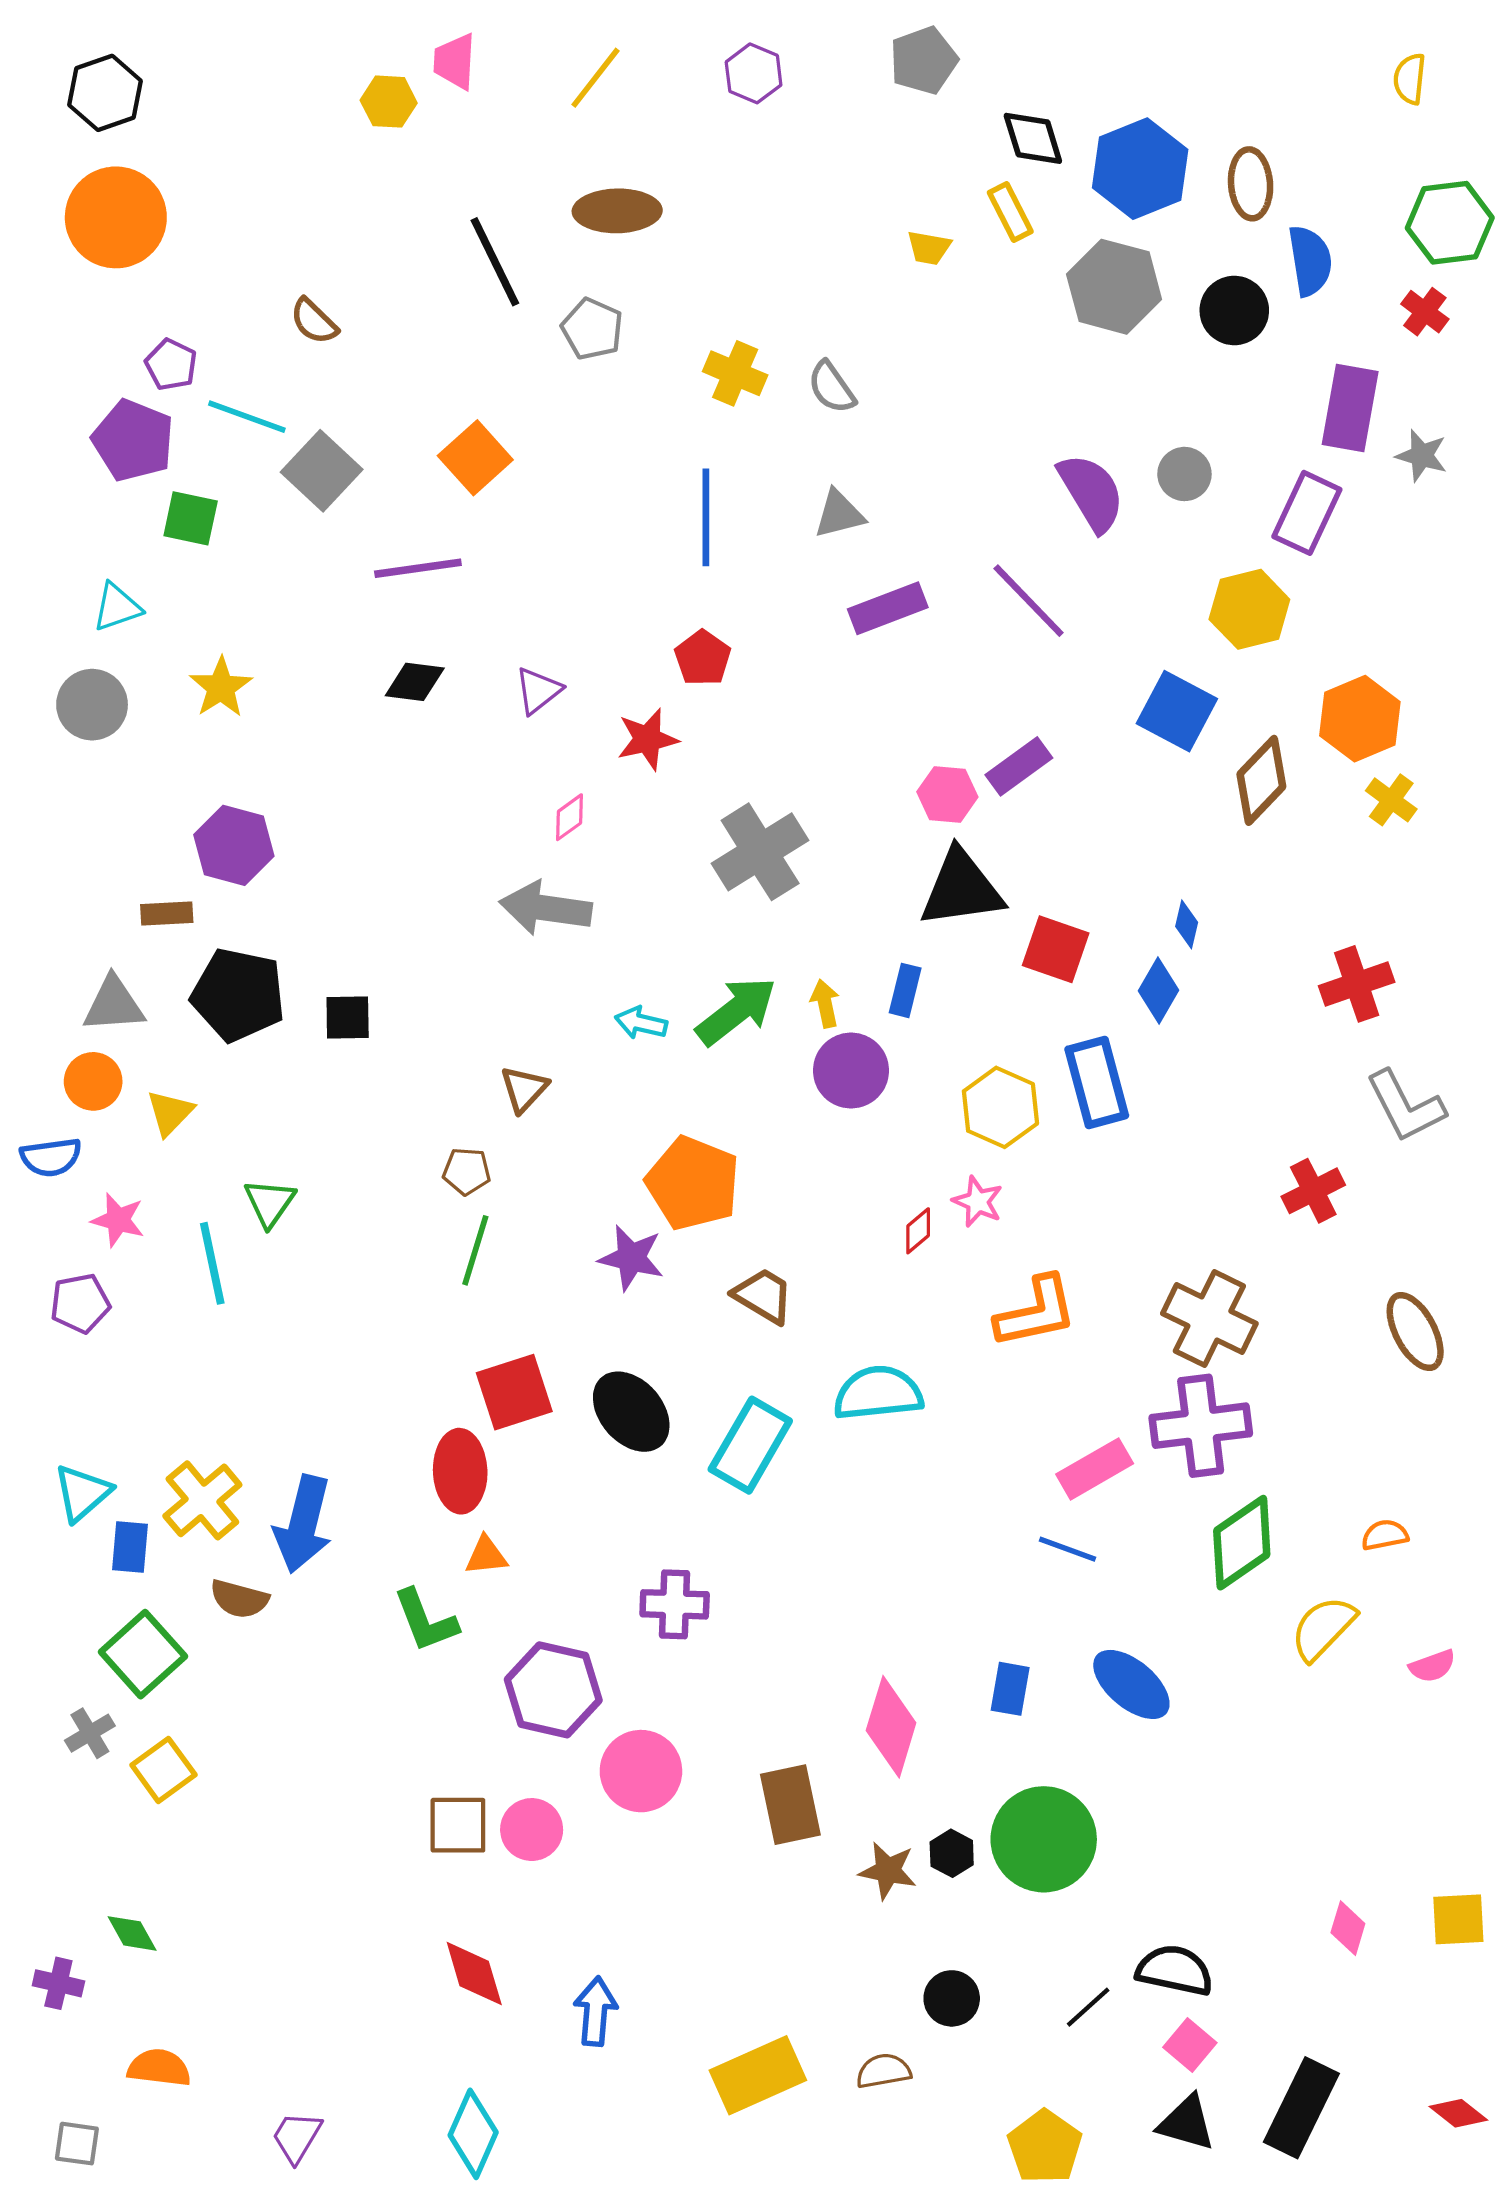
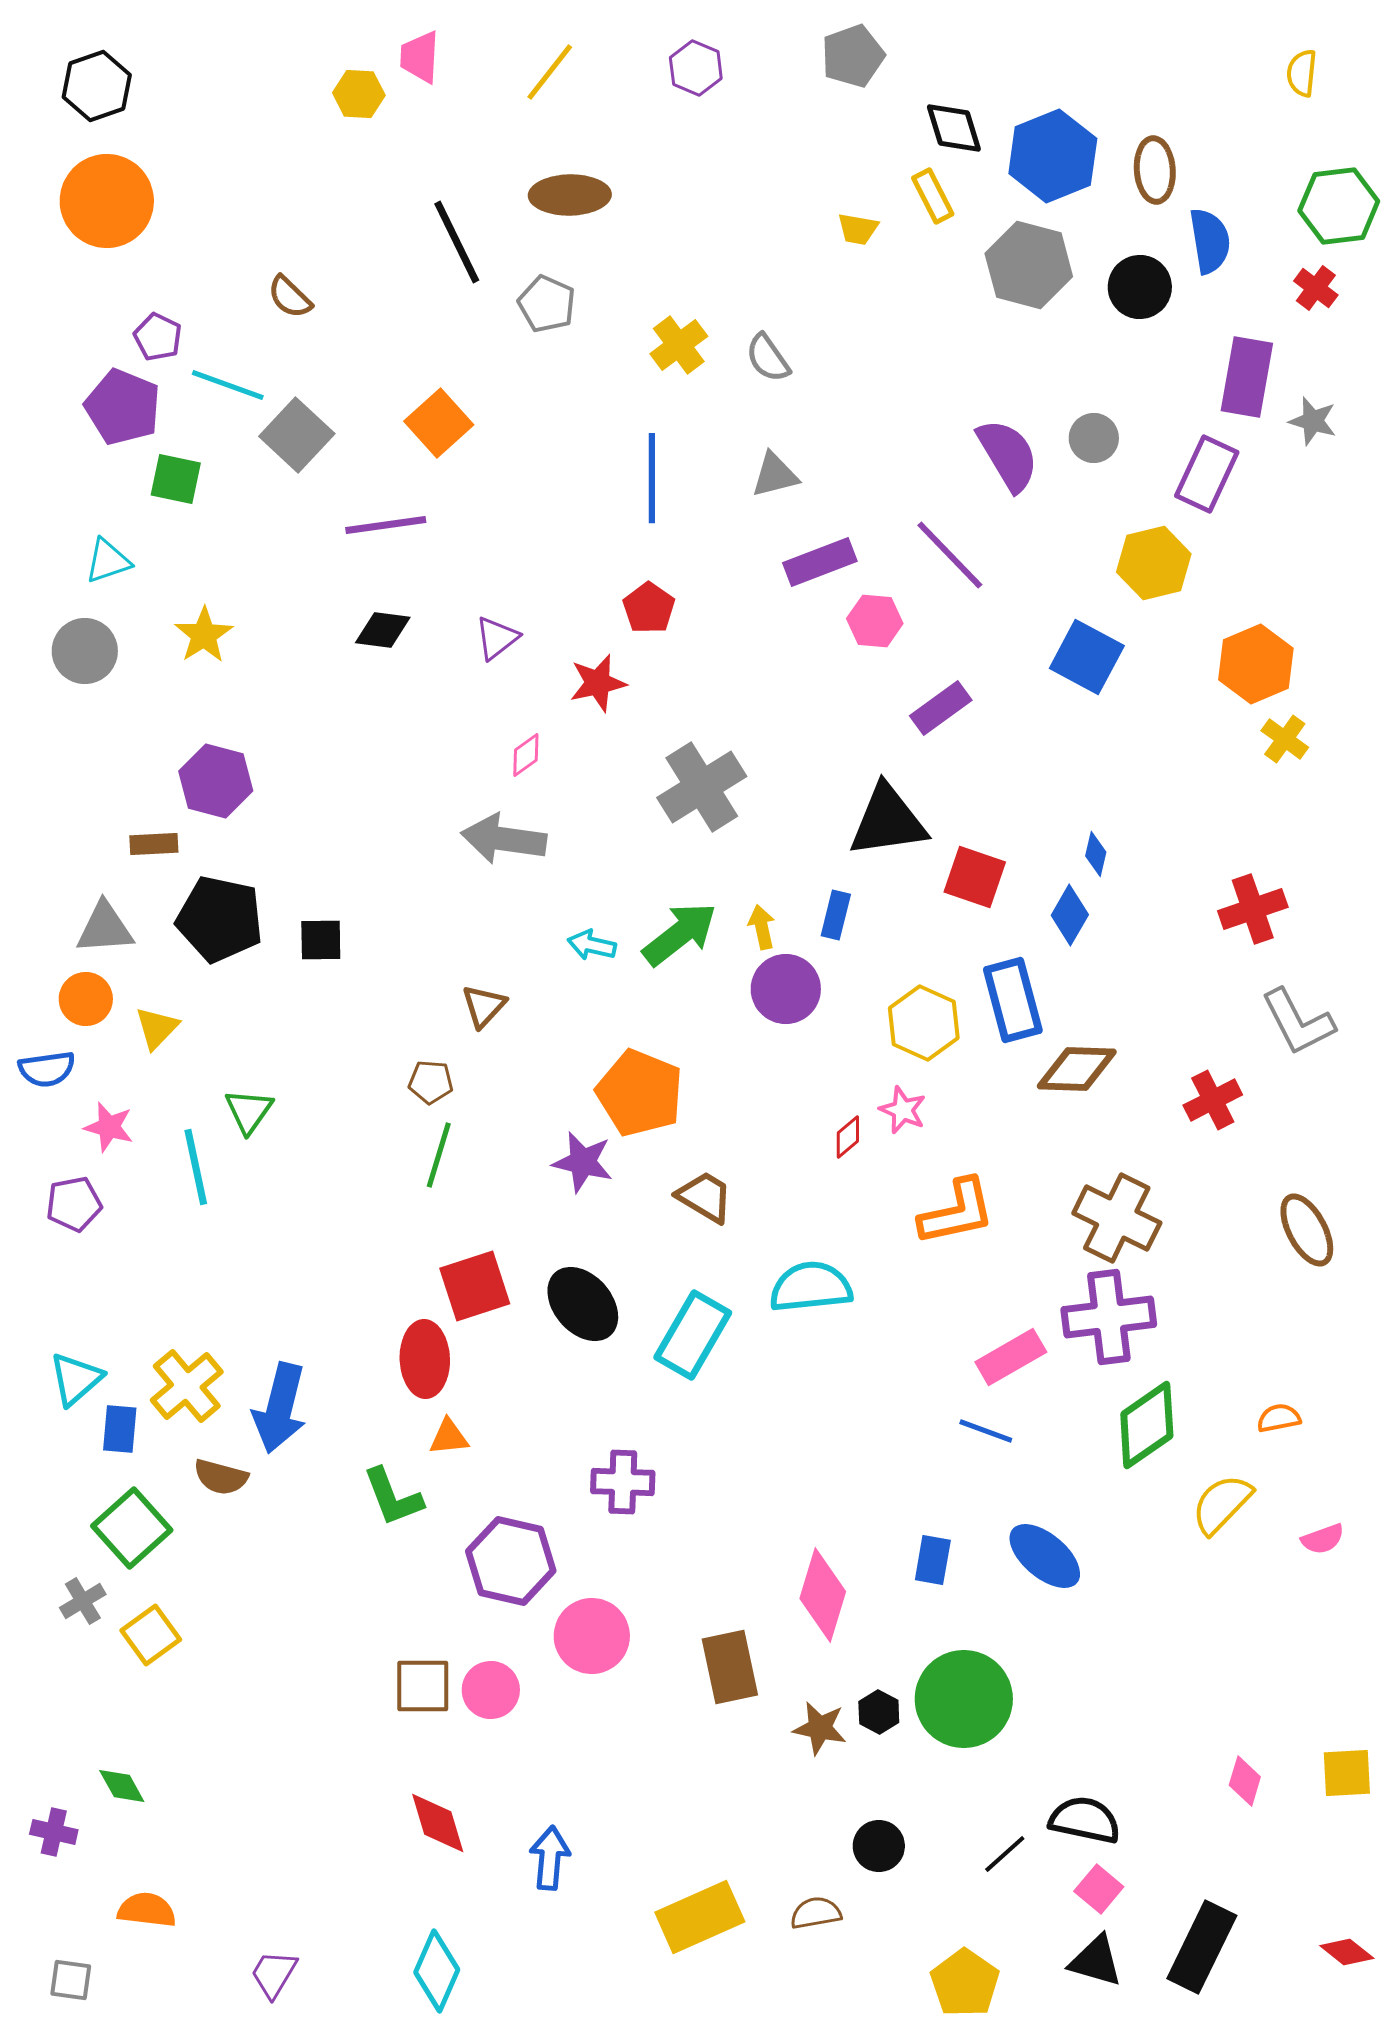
yellow cross: (735, 373) -> (679, 345), turned 30
brown diamond: (1261, 780) -> (1077, 1069), moved, turned 48
pink hexagon: (947, 794) -> (875, 621), moved

